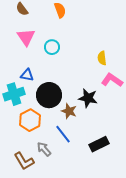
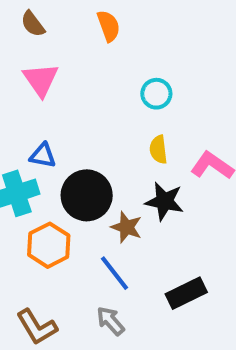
cyan circle: (52, 47) -> (156, 94), moved
yellow semicircle: (102, 58) -> (158, 150), moved
gray arrow: (44, 149) -> (111, 321), moved

